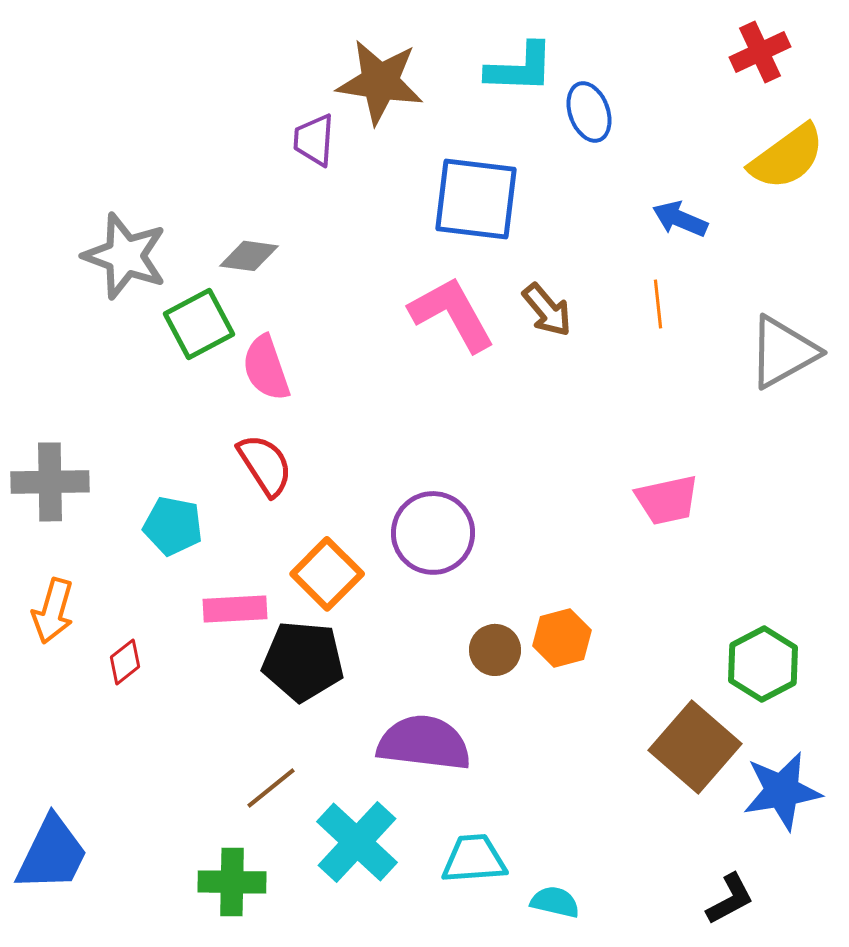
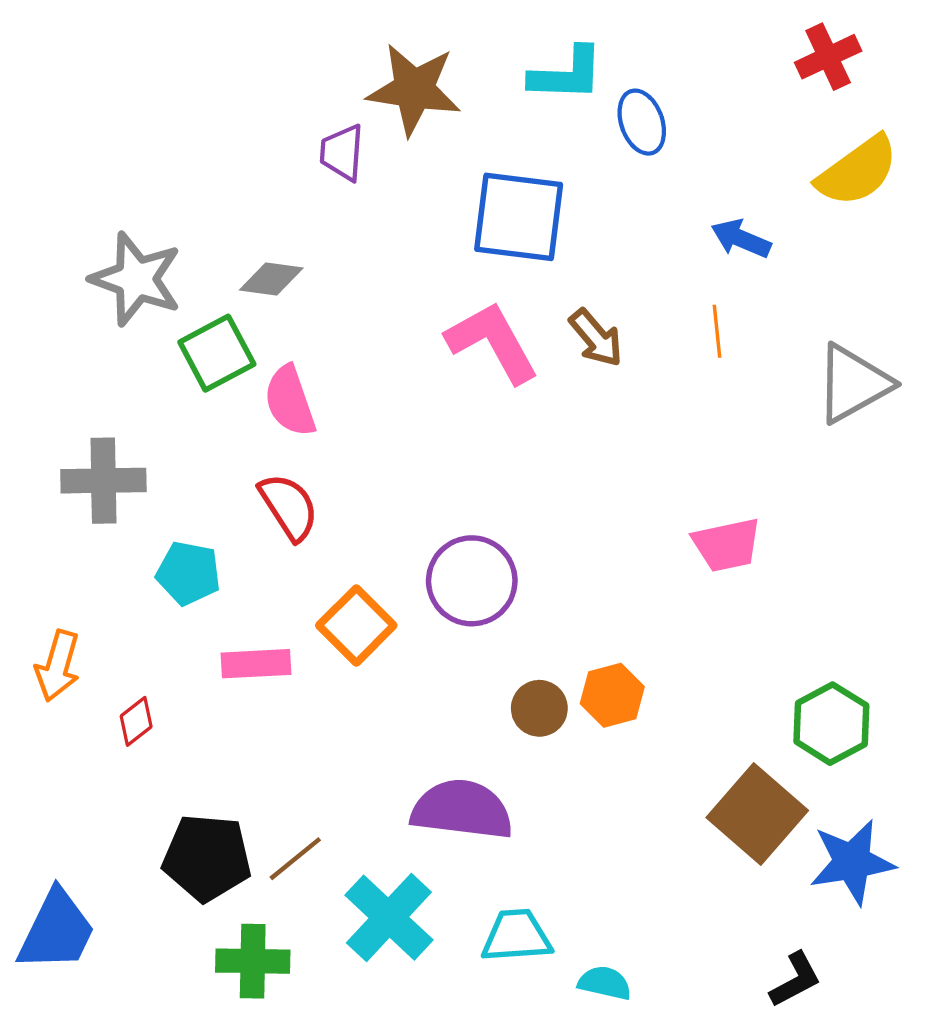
gray cross: (50, 482) -> (103, 481), moved
black pentagon: (303, 661) -> (207, 858), moved

